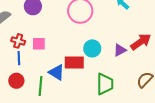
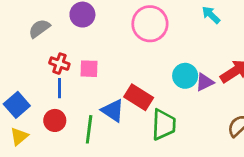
cyan circle: (92, 48) -> (185, 76), moved
red rectangle: (74, 62) -> (139, 97), turned 30
green trapezoid: (105, 84) -> (164, 125), moved

